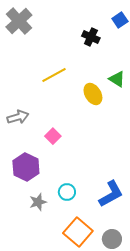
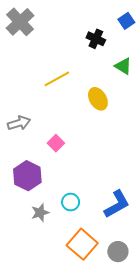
green triangle: (117, 79) -> (123, 66), moved

